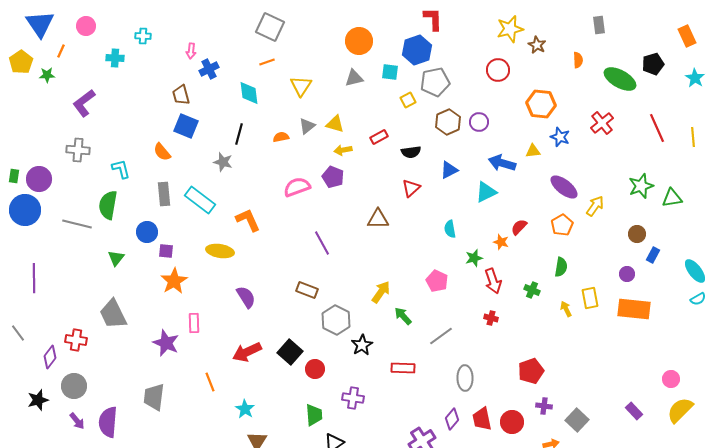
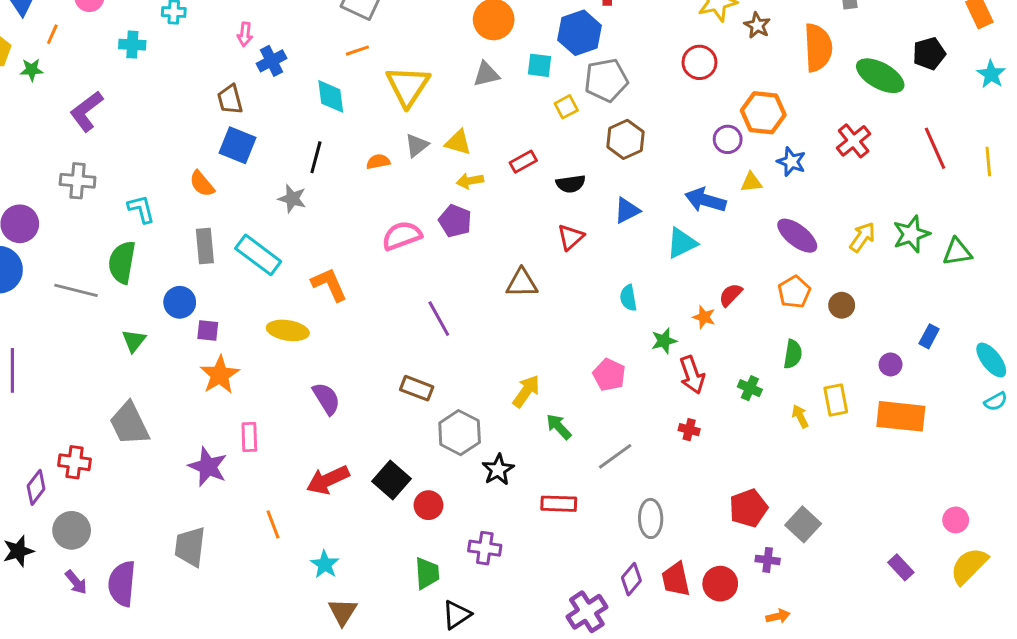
orange semicircle: (578, 60) -> (818, 48), size x2.0
yellow triangle: (301, 86) -> (408, 86), size x1.4
purple circle: (479, 122) -> (728, 139), moved
yellow arrow: (595, 206) -> (862, 237), moved
brown circle: (637, 234) -> (842, 305), moved
gray square: (577, 420) -> (803, 524), moved

